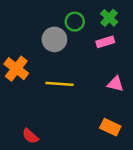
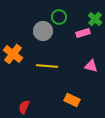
green cross: (109, 18) -> (95, 19), moved
orange rectangle: (110, 127) -> (72, 100), moved
red semicircle: (30, 136) -> (24, 107), turned 72

